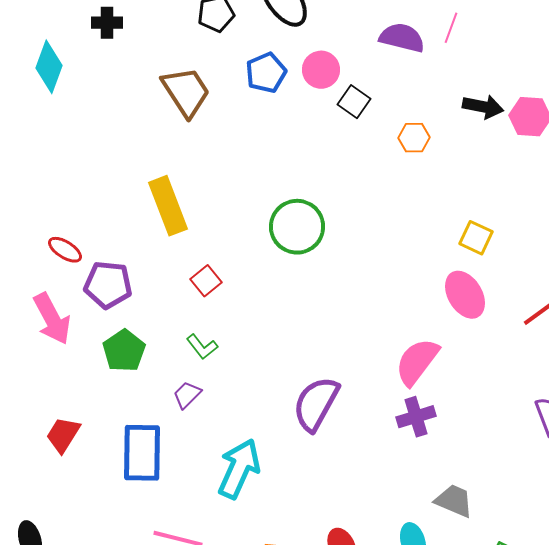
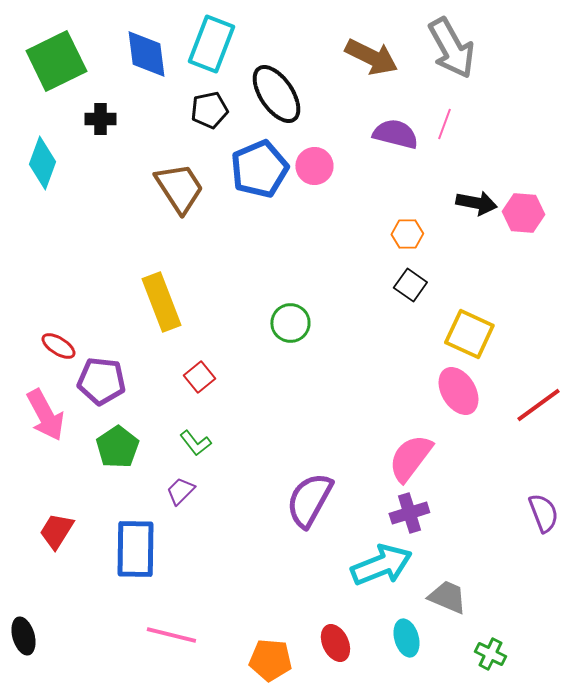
blue pentagon: (266, 73) -> (259, 169), size x1.4
black square: (354, 102) -> (410, 285), moved
green circle: (297, 227) -> (290, 323), size x0.7
yellow square: (476, 238) -> (469, 334), size x1.4
cyan arrow: (239, 469) -> (381, 565), moved, turned 44

